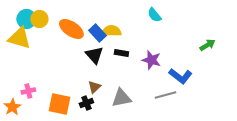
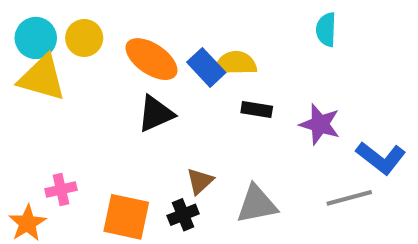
cyan semicircle: (154, 15) -> (326, 30), turned 42
cyan circle: (26, 19) -> (36, 38), moved
black triangle: (94, 55) -> (156, 114), moved, turned 48

